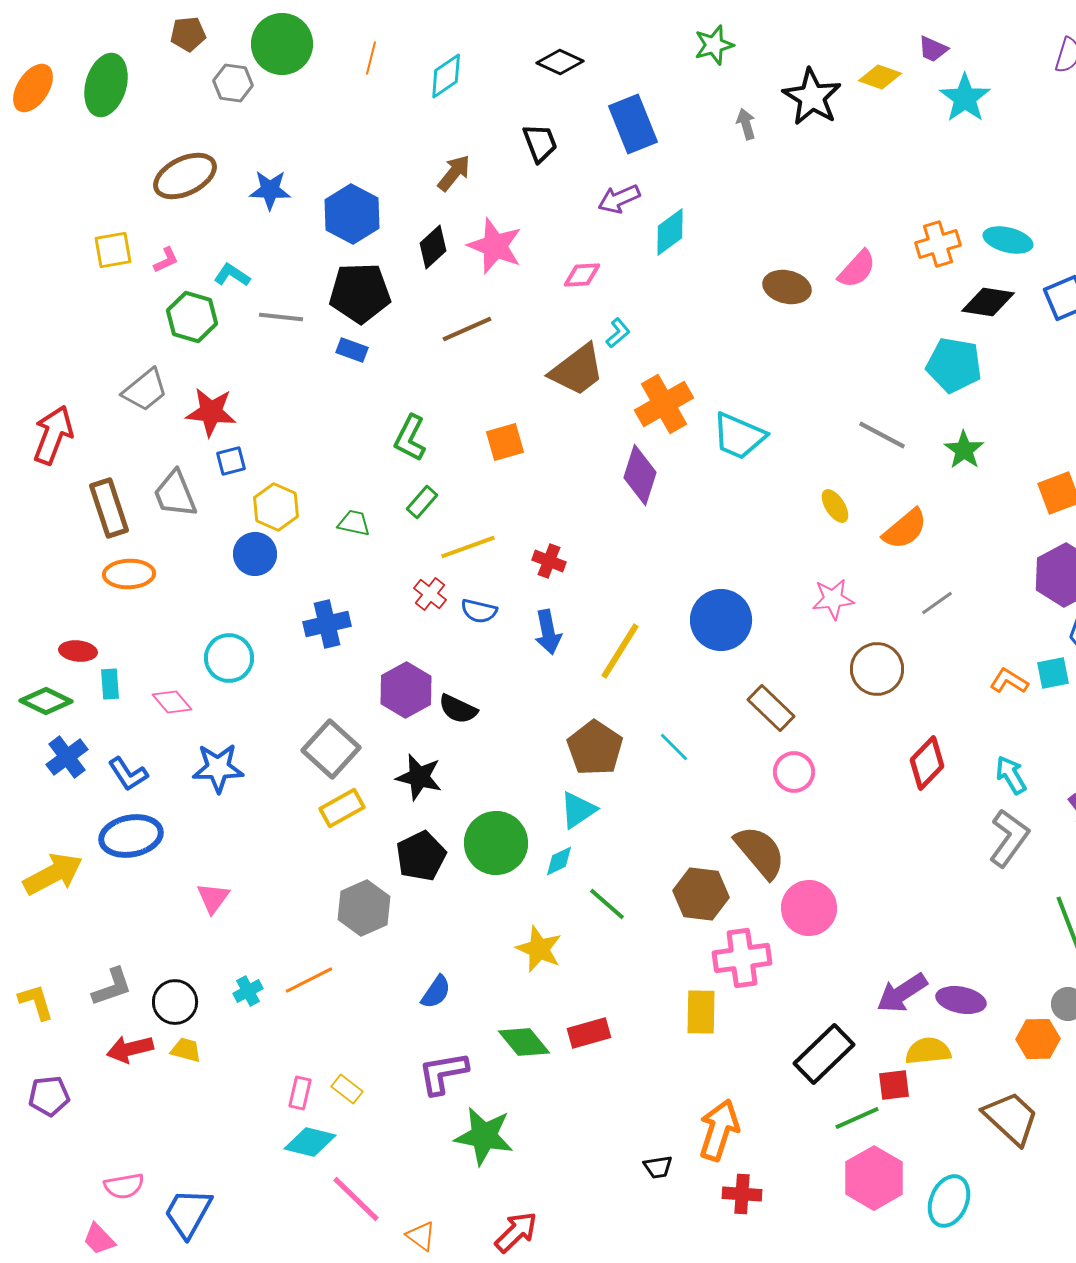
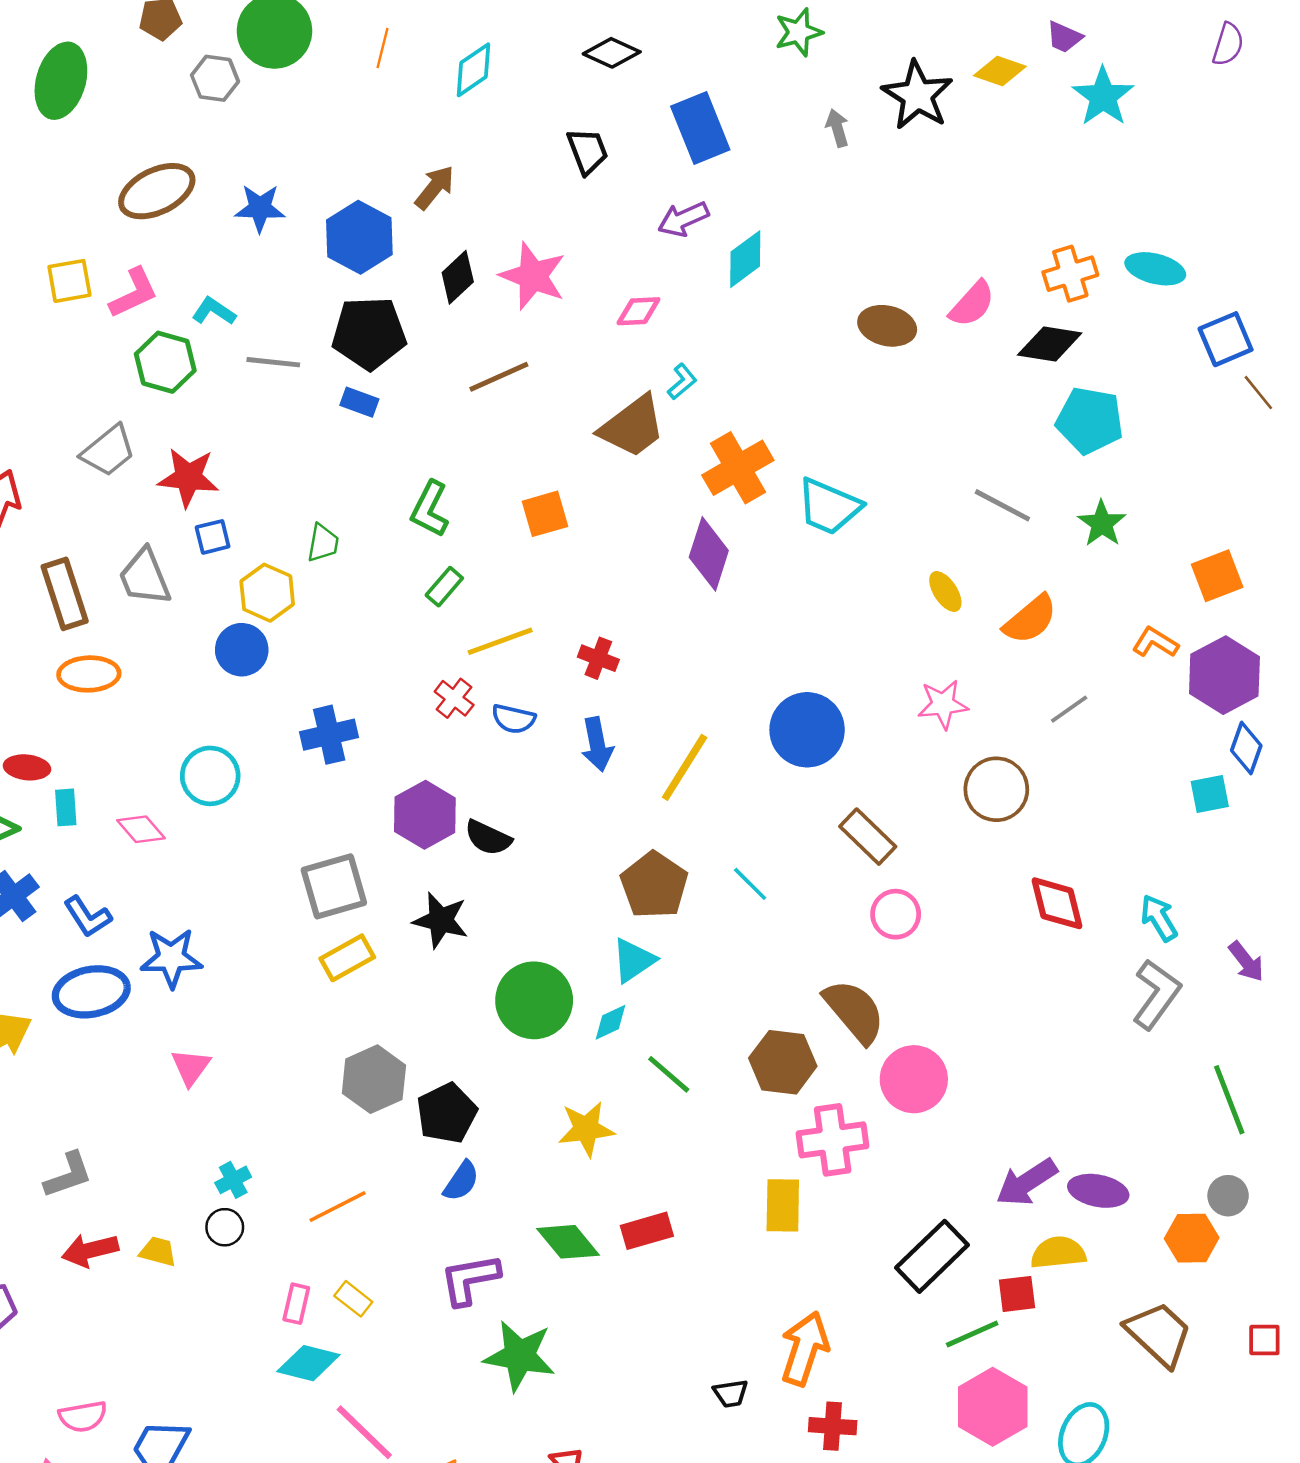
brown arrow: (454, 173) -> (435, 187), moved
pink L-shape: (166, 260) -> (134, 293), size x1.6
black diamond: (988, 302) -> (1050, 344), moved
green trapezoid: (354, 523) -> (323, 543), moved, turned 88
orange L-shape: (1009, 681) -> (1155, 642), moved
gray square: (331, 749) -> (334, 886), turned 32
red diamond: (927, 763) -> (1057, 903), turned -58
blue star: (218, 768) -> (171, 958), moved
black pentagon: (421, 856) -> (447, 1113), moved
yellow star: (539, 949) -> (586, 1129), turned -30
orange line: (309, 980) -> (338, 1207), moved
black circle: (175, 1002) -> (225, 1227), moved, size x0.7

